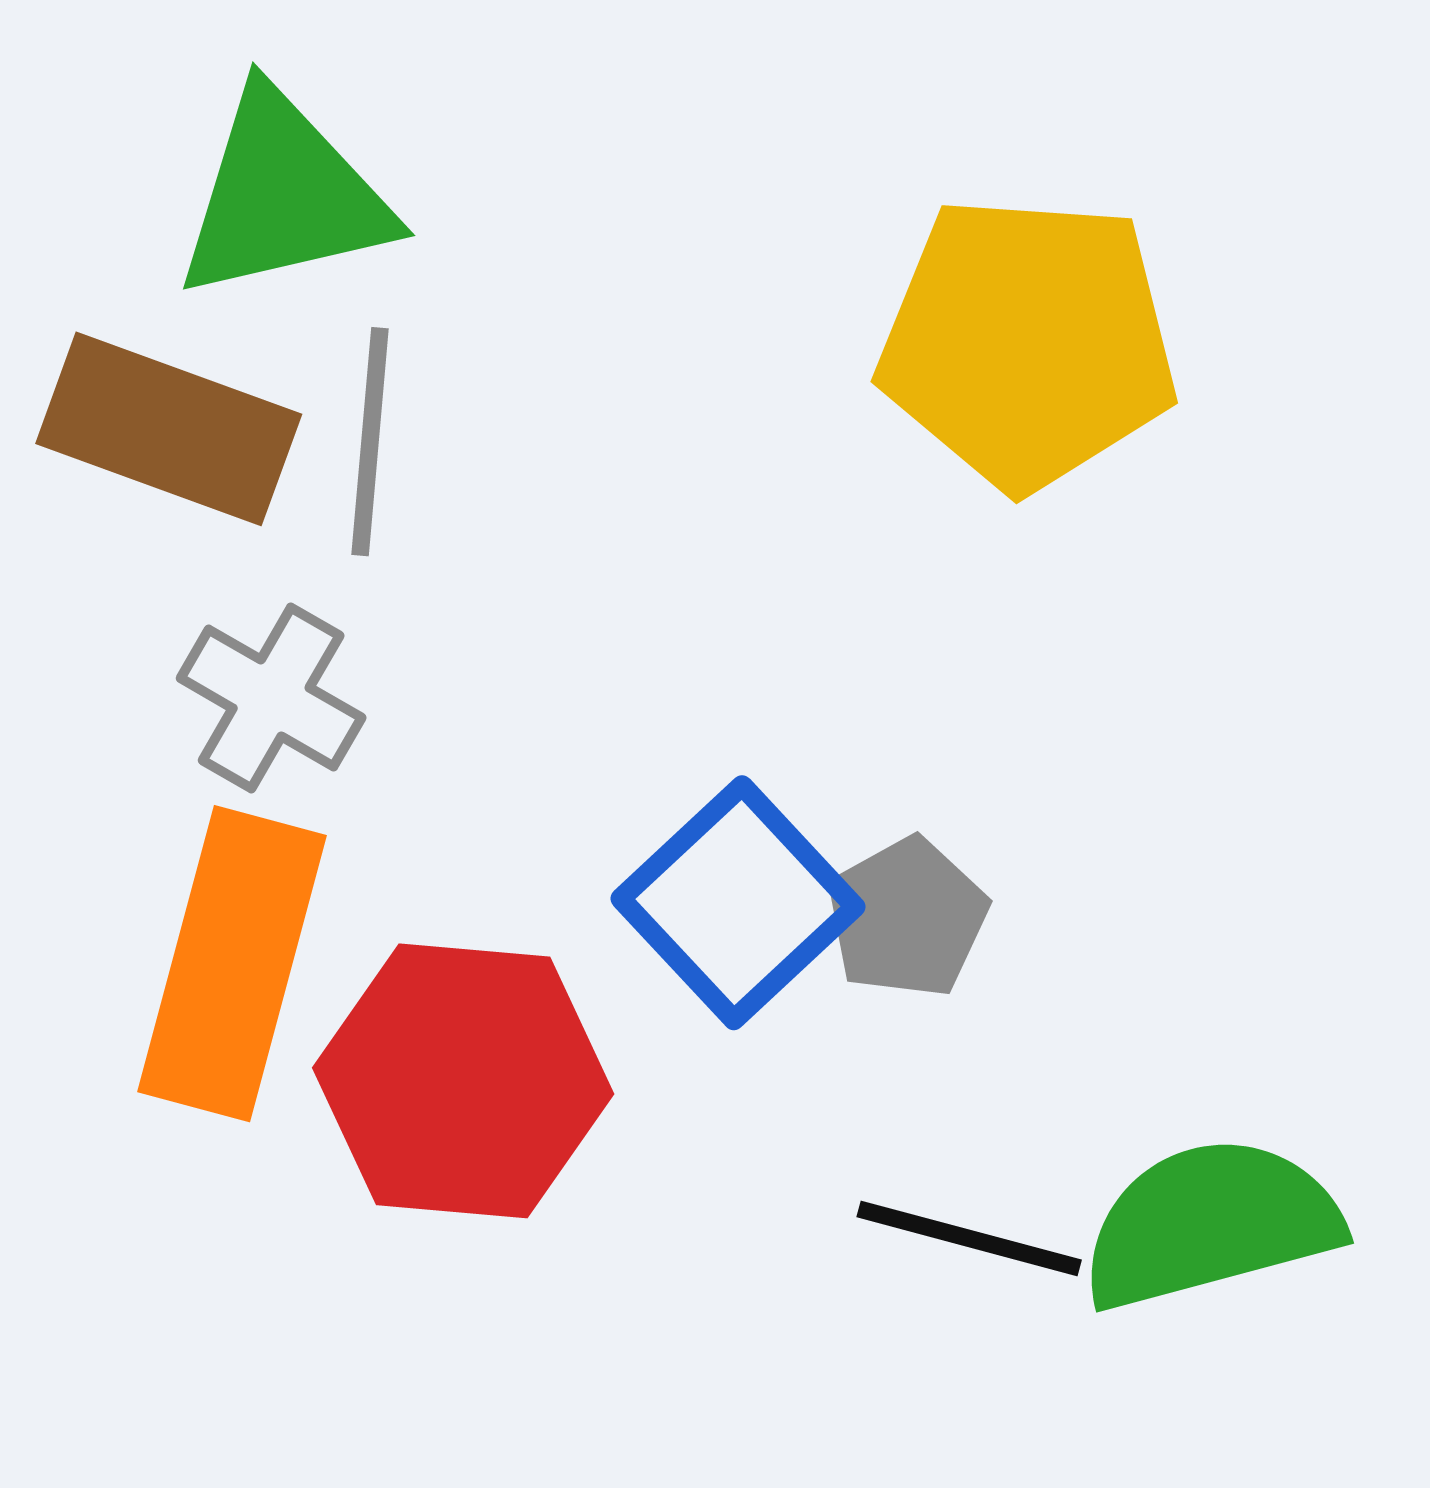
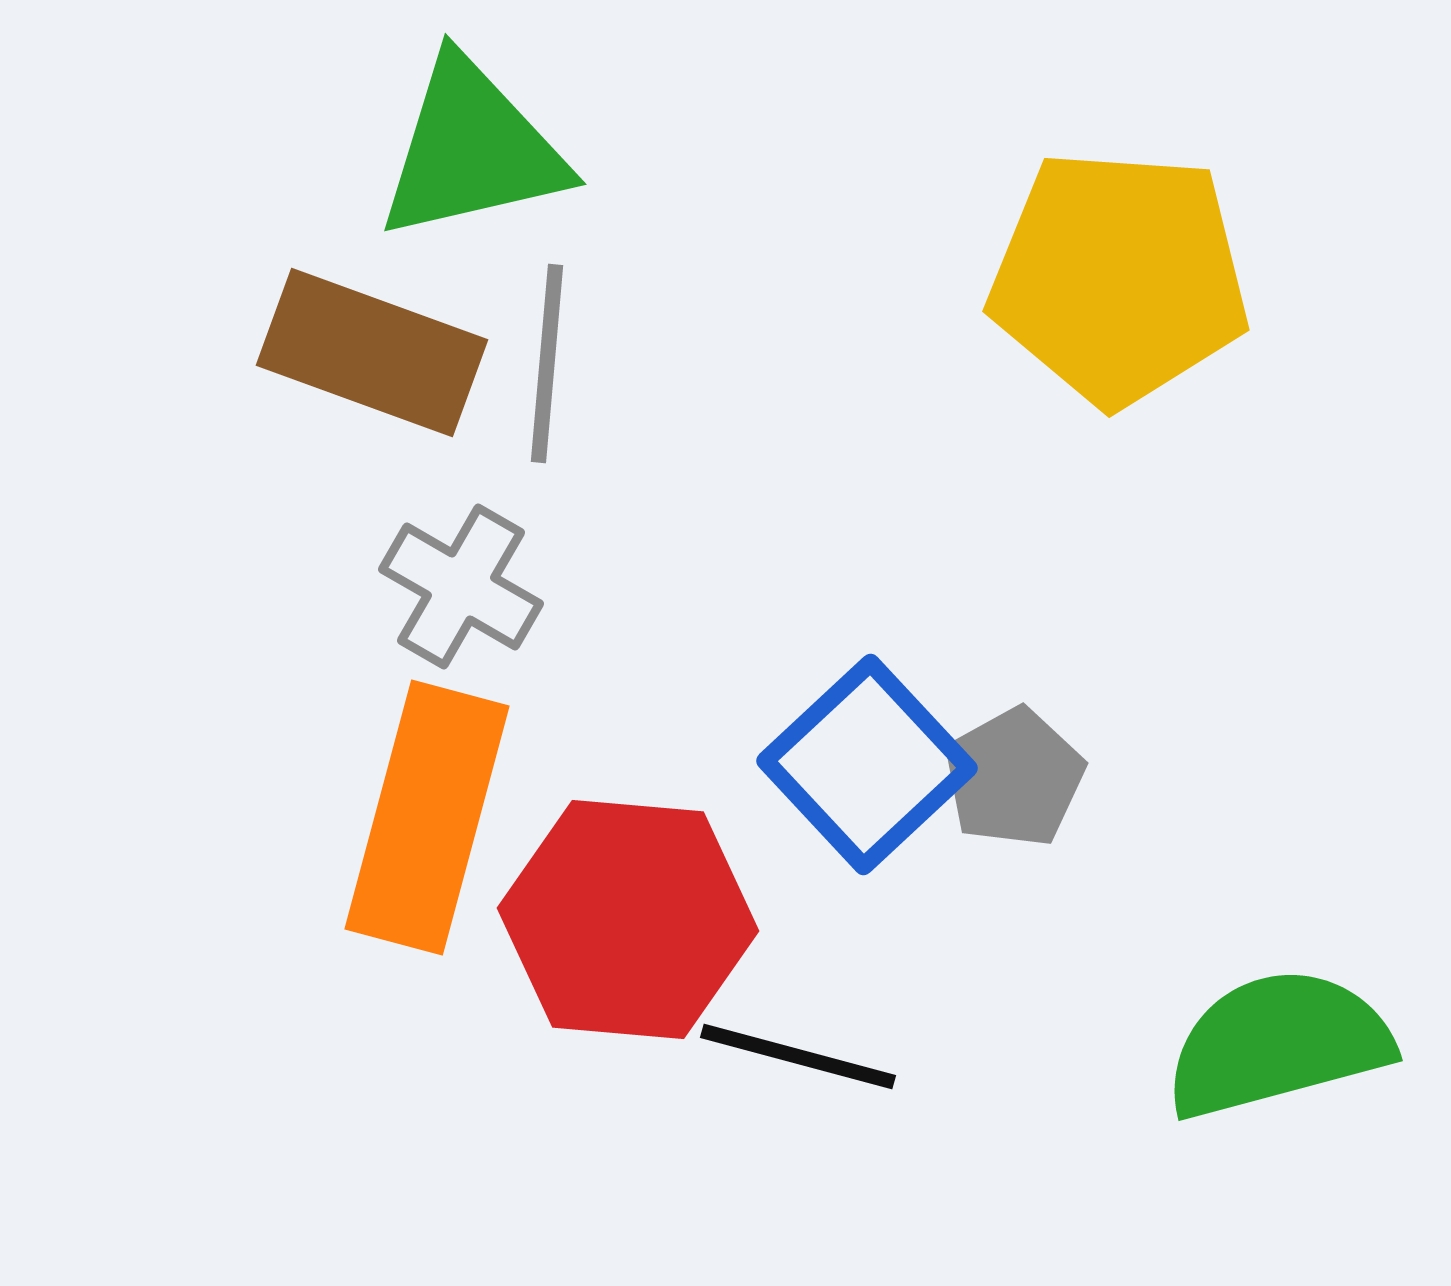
black line: (969, 1238) -> (798, 1056), moved

